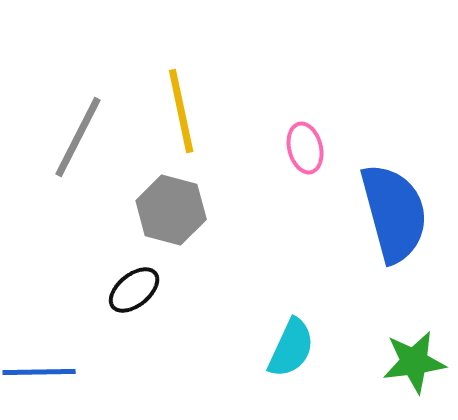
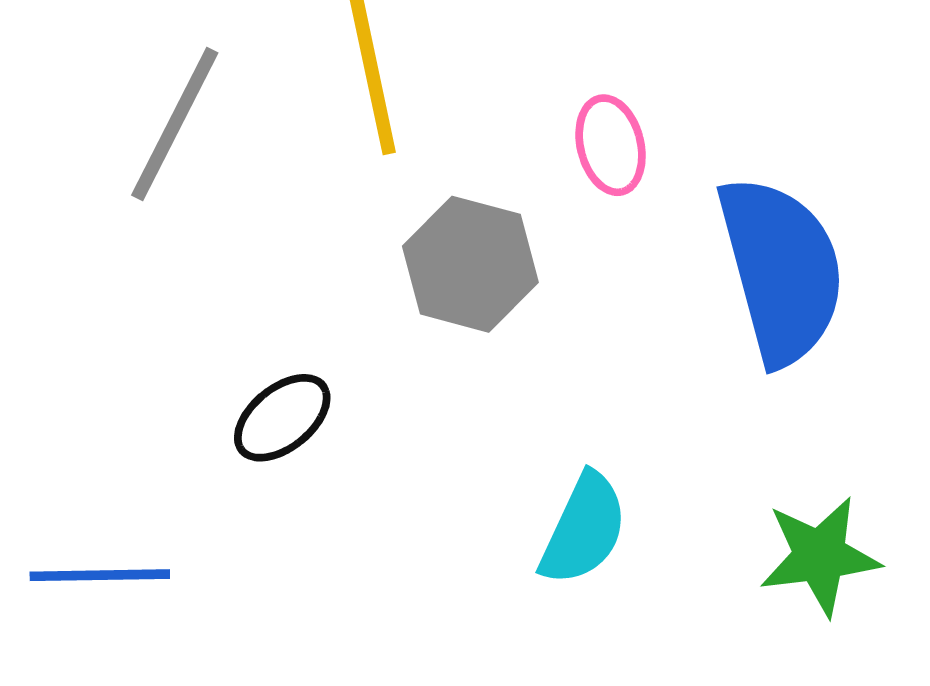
gray hexagon: (171, 210) -> (470, 264), moved

